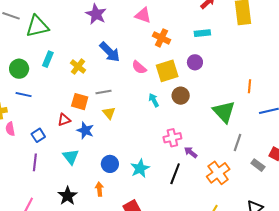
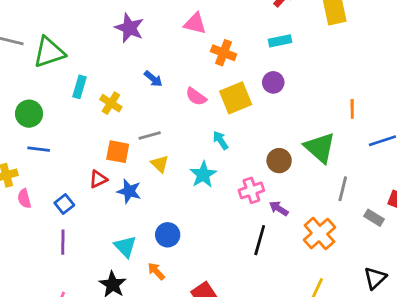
blue arrow: (110, 52) -> (153, 79), size x0.6
cyan rectangle: (48, 59) -> (80, 87), moved
brown circle: (181, 96) -> (279, 161), moved
cyan triangle: (71, 157) -> (125, 247), moved
cyan star: (140, 168) -> (203, 175), moved
orange arrow: (99, 189) -> (156, 271), turned -32

